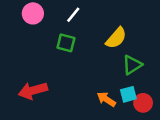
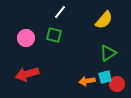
pink circle: (33, 13) -> (26, 38), moved
yellow semicircle: (116, 38) -> (104, 20), moved
orange arrow: (106, 99) -> (87, 81), turned -42

